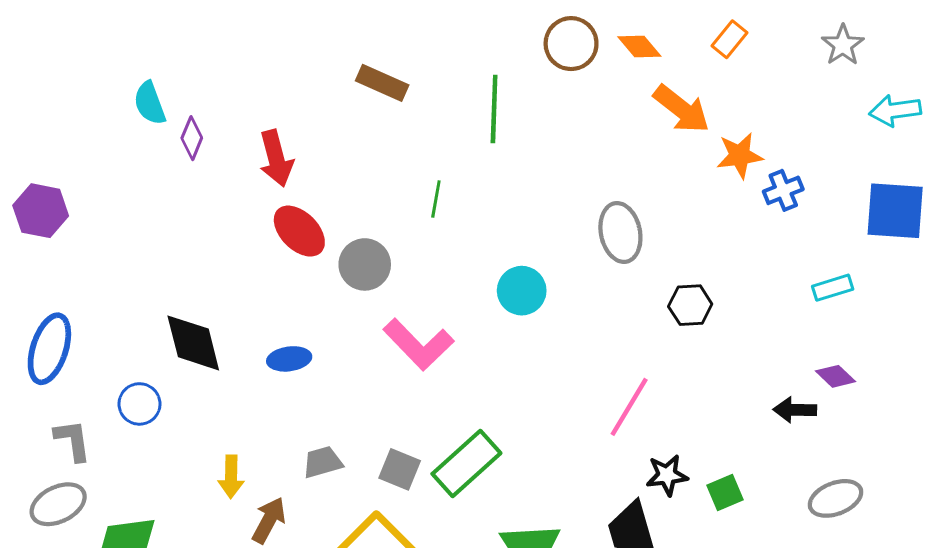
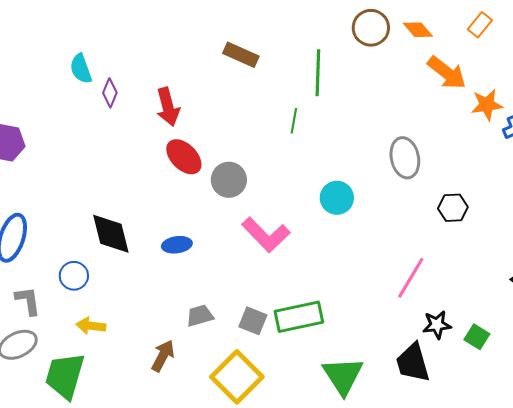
green line: (436, 199) -> (294, 121), moved
green rectangle: (466, 464) -> (299, 317), turned 30
yellow arrow: (231, 477) -> (91, 326), moved, turned 96
green square: (725, 493) -> (477, 337), turned -35

